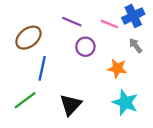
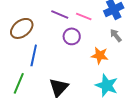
pink line: (109, 24) -> (84, 16), moved
green line: (25, 100) -> (19, 83), turned -30

